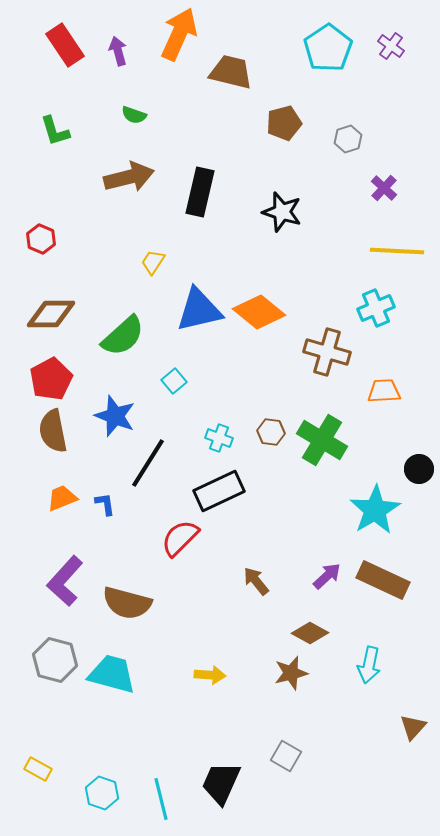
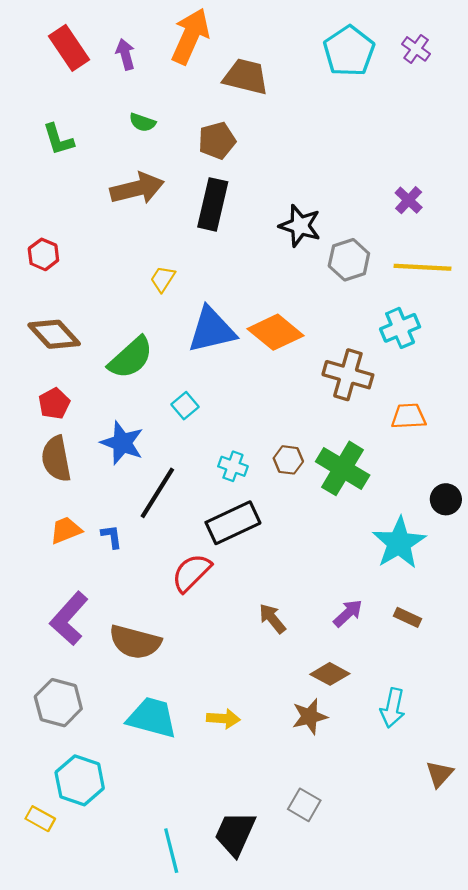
brown pentagon: (284, 123) -> (217, 141), moved
gray hexagon: (348, 139) -> (349, 260), moved, size x1.4
brown diamond: (51, 314) -> (54, 334), turned 48
red pentagon: (51, 379) -> (54, 403), size x0.7
brown rectangle: (383, 580) -> (408, 617), size x0.5
cyan trapezoid: (112, 674) -> (152, 718), moved
cyan hexagon: (102, 793) -> (80, 780), moved, size x1.4

